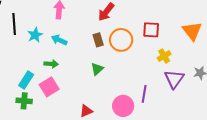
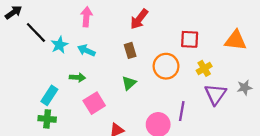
black line: (14, 24) -> (36, 33), turned -40
orange triangle: (192, 31) -> (236, 40), turned -45
orange circle: (121, 40) -> (166, 66), moved
pink square: (49, 87) -> (94, 103), moved

